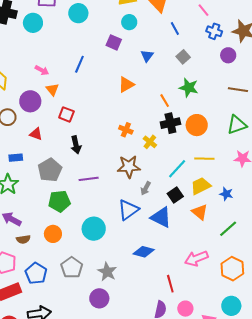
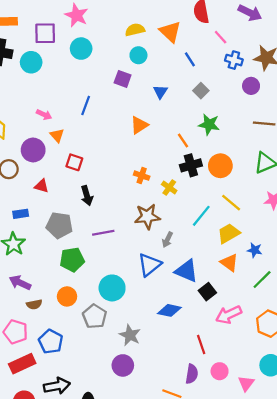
yellow line: (204, 159) -> (231, 203), turned 42
gray pentagon: (50, 170) -> (59, 225), turned -30
blue star: (226, 194) -> (255, 250), moved
black square: (175, 195) -> (207, 292), moved
gray pentagon: (72, 268) -> (95, 316), moved

